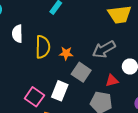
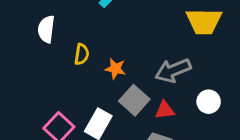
yellow semicircle: (43, 47) -> (82, 54), size x0.6
red triangle: (112, 80) -> (165, 110), moved

